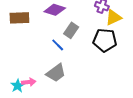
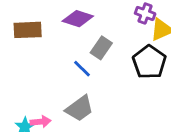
black pentagon: (105, 40) -> (149, 62), turned 30

